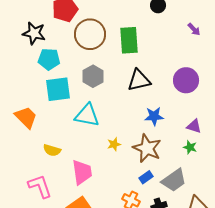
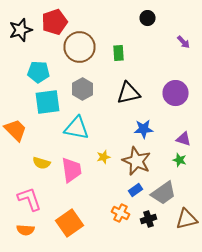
black star: (34, 33) -> (20, 30), moved, turned -30
green rectangle: (129, 40) -> (118, 53), size x0.6
pink trapezoid: (82, 172) -> (72, 170), moved

